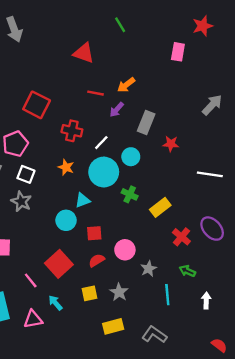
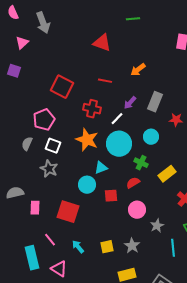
green line: (120, 25) -> (133, 19), turned -64
red line: (95, 93) -> (105, 81), moved
purple arrow: (117, 110) -> (130, 103), moved
cyan circle: (131, 157) -> (151, 137), moved
orange star: (66, 167) -> (87, 140), size x1.6
red semicircle: (97, 260) -> (133, 183), moved
red square: (59, 264) -> (68, 212), moved, turned -30
pink line: (31, 280) -> (50, 240), moved
cyan arrow: (55, 303) -> (78, 247), moved
pink triangle: (33, 319) -> (59, 269), turned 42

